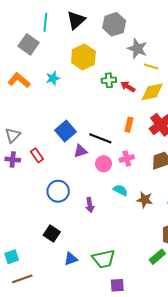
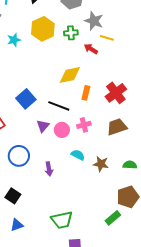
cyan star: (53, 78) -> (14, 40), moved
green cross: (109, 80) -> (71, 33), moved
red arrow: (128, 87) -> (91, 49), moved
yellow diamond: (152, 92) -> (70, 75), moved
purple triangle: (80, 151) -> (43, 126), moved, turned -32
blue triangle: (71, 259) -> (17, 225), moved

